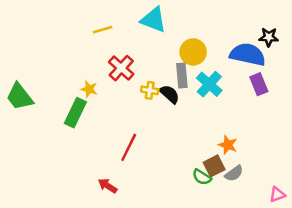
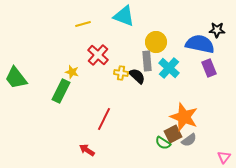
orange star: (228, 145) -> (184, 117), size x1.8
pink triangle: (277, 194) -> (224, 157), turned -32

